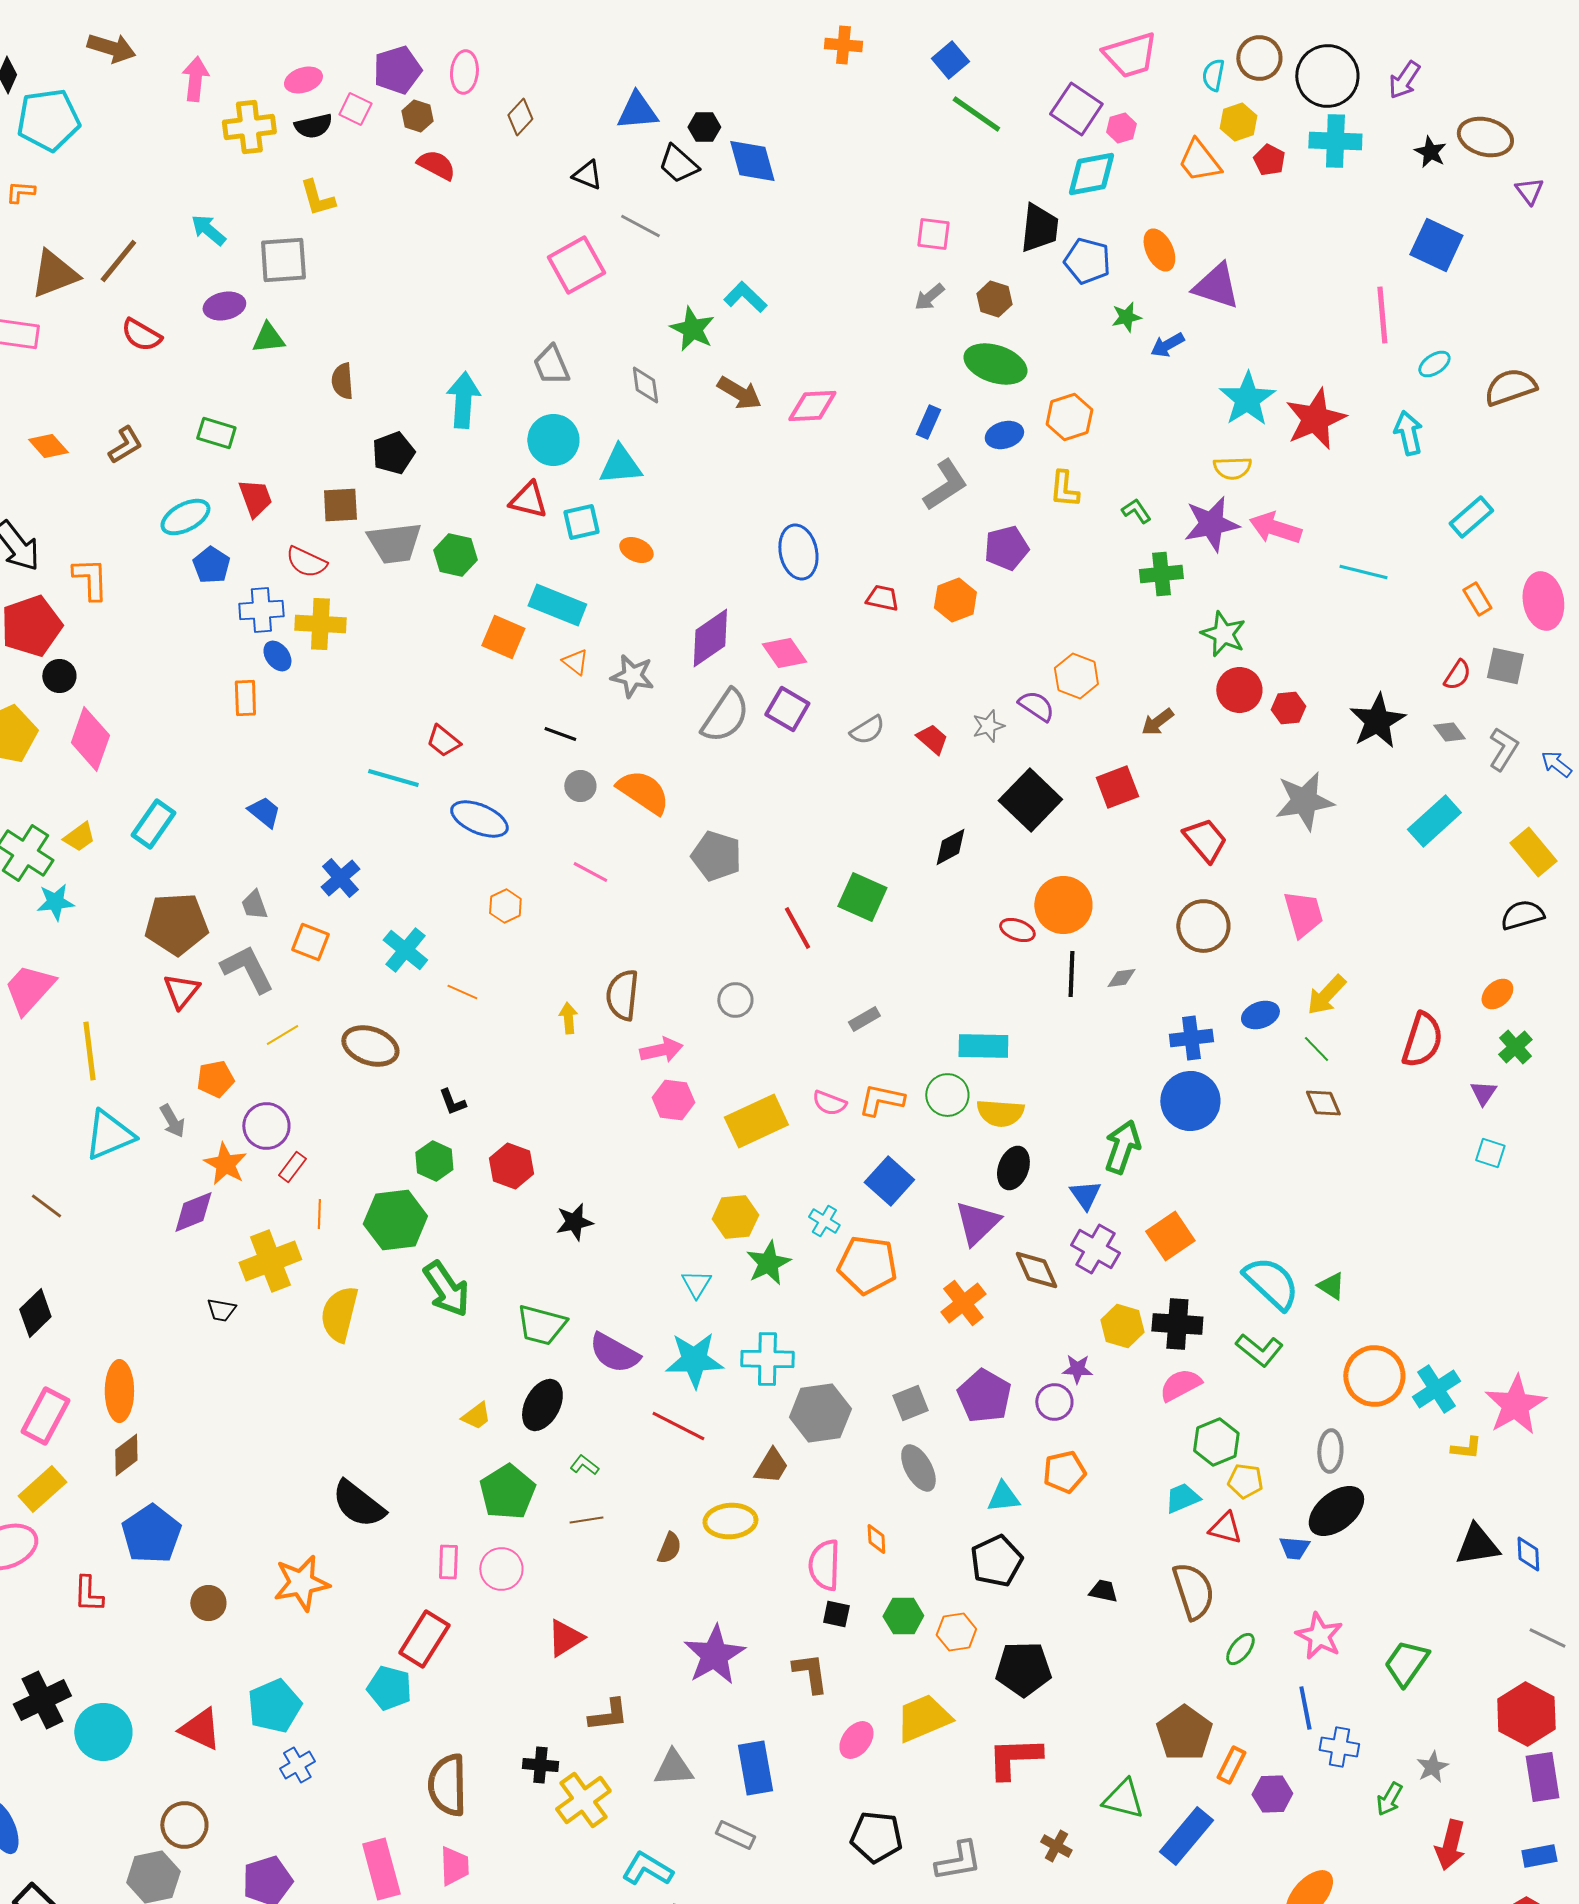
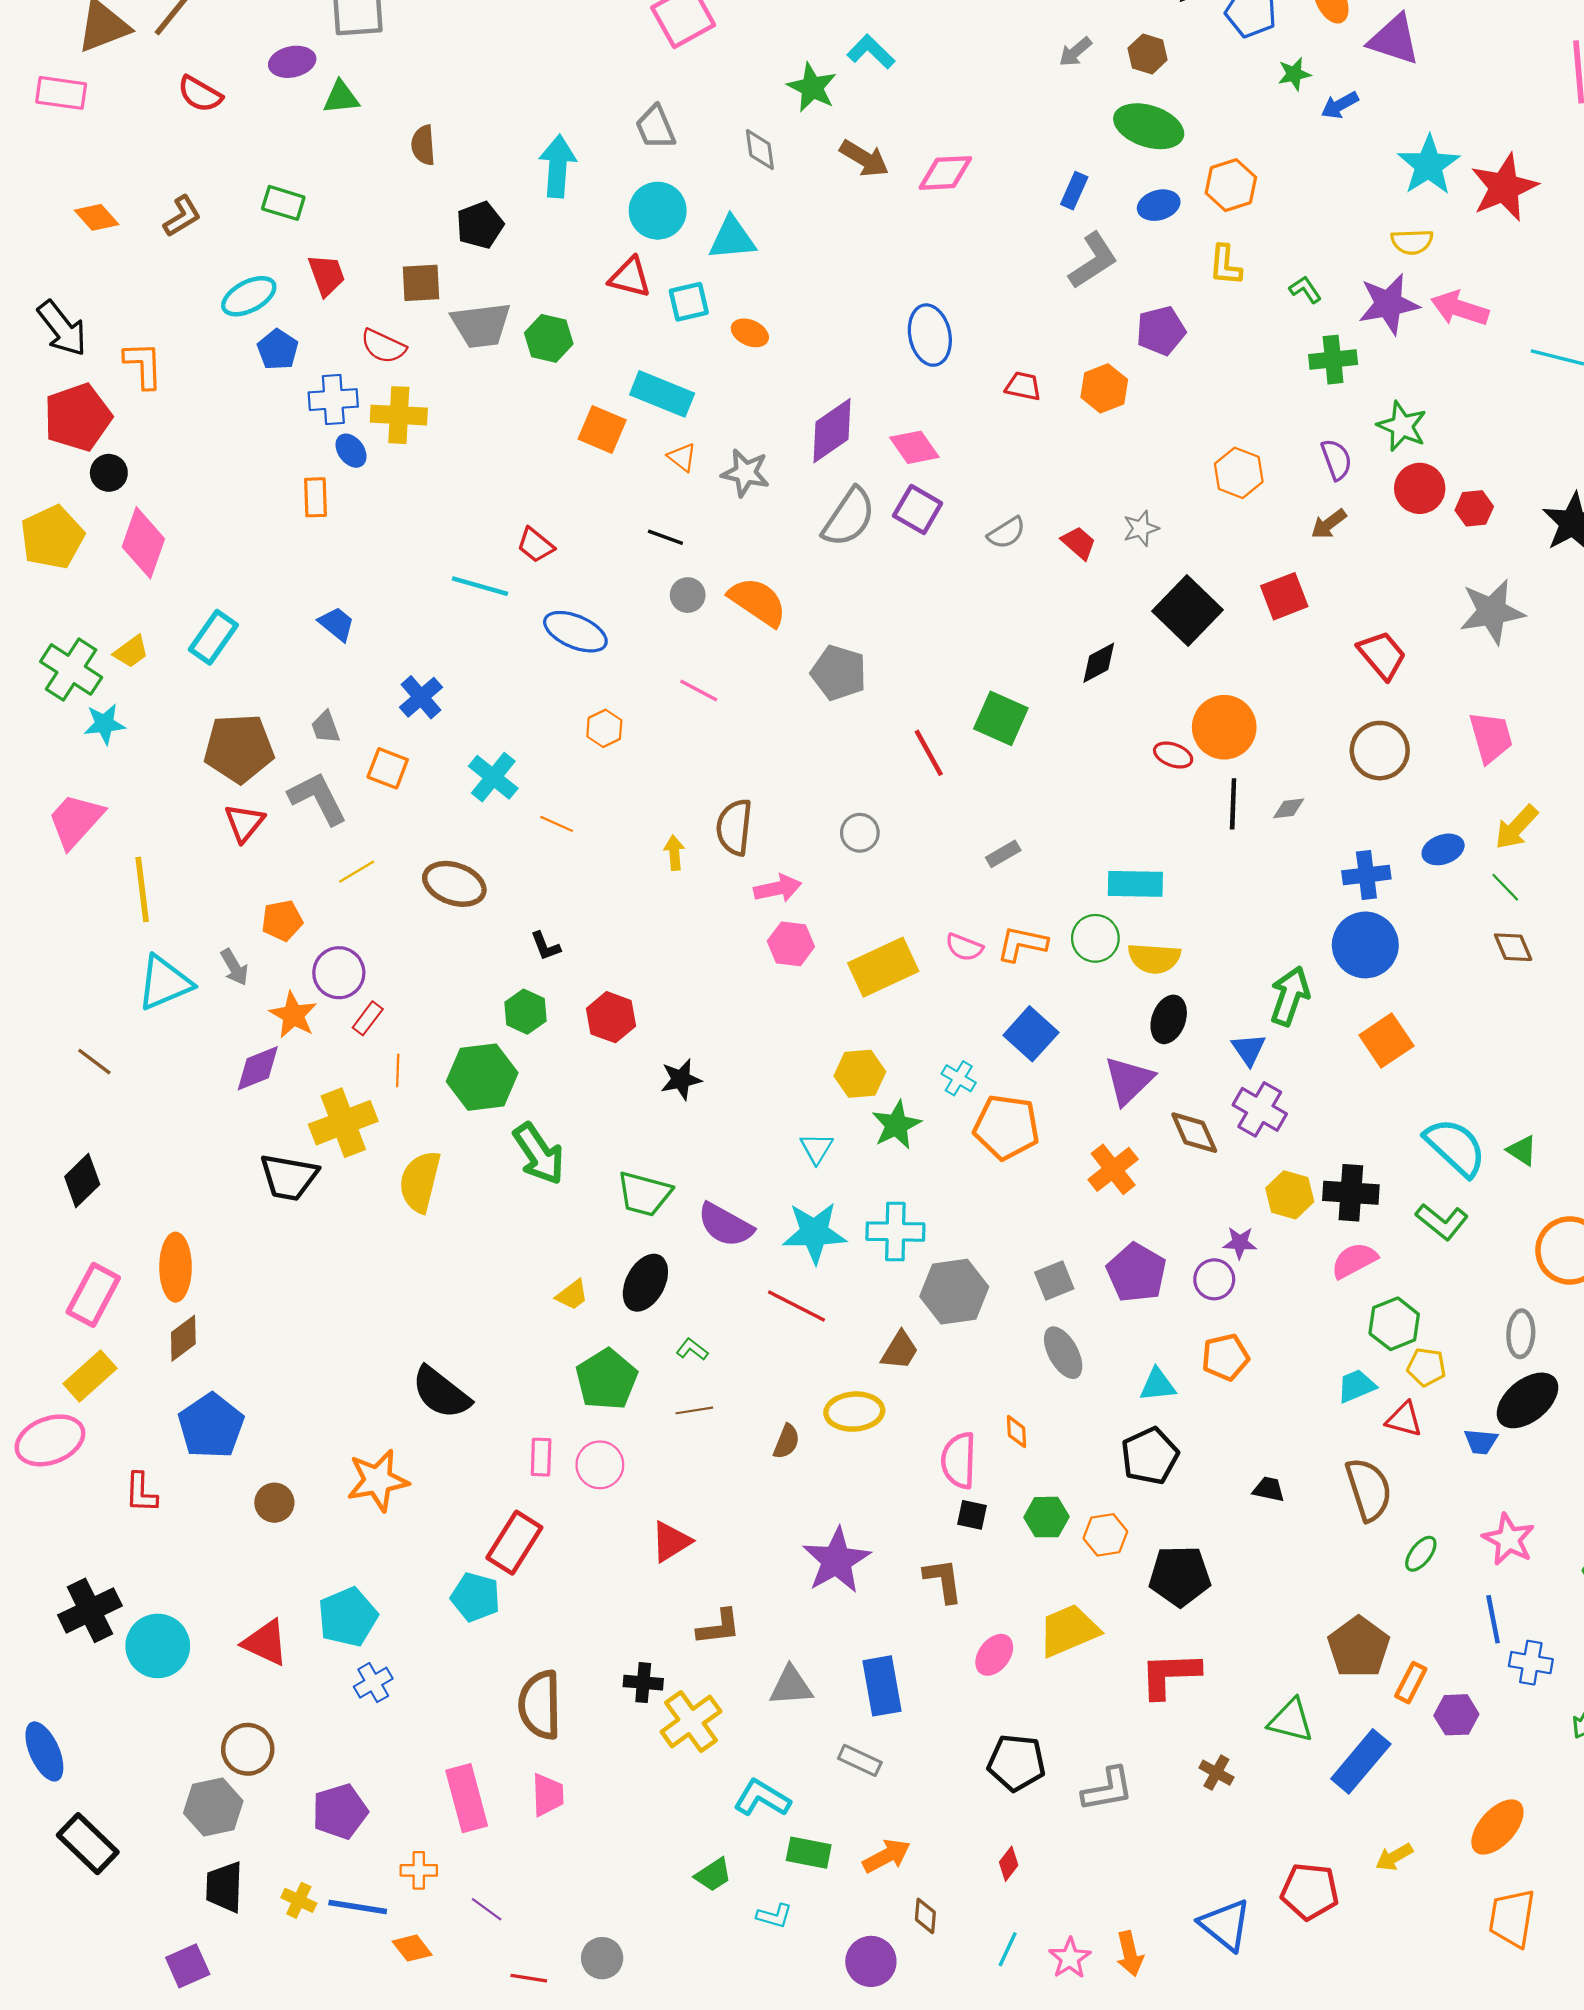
purple semicircle: (1036, 706) -> (1336, 460), moved, turned 36
orange square: (1170, 1236) -> (1386, 1041), moved
black trapezoid: (221, 1310) -> (289, 1177), size x1.8

